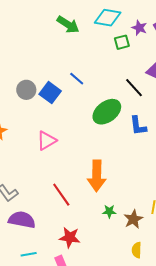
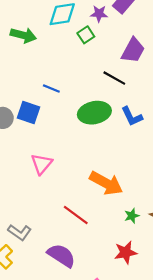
green ellipse: (107, 112) -> (94, 113), turned 44
orange arrow: (97, 176) -> (106, 183), turned -44
purple semicircle: (22, 220) -> (61, 255), moved, turned 40
red star: (70, 237) -> (126, 252), moved

